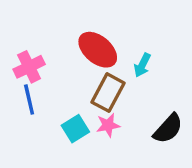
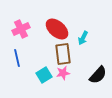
pink cross: (29, 67) -> (21, 29), moved
brown rectangle: (108, 93) -> (63, 54), turned -35

